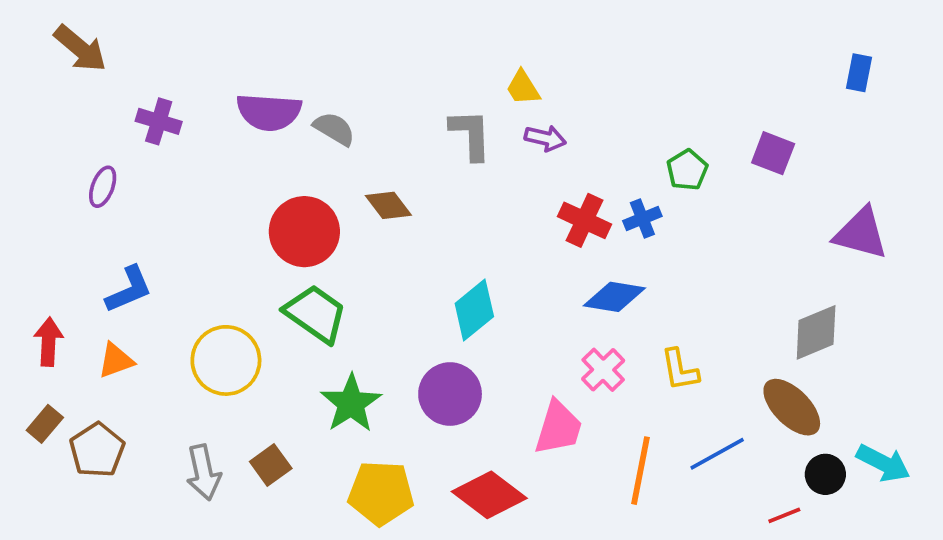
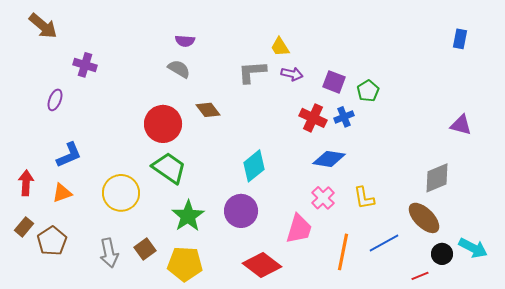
purple semicircle: (269, 112) -> (185, 41), moved, size x0.6
gray L-shape: (471, 134) -> (252, 72), turned -92
purple square: (773, 153) -> (334, 82), moved
purple triangle: (861, 233) -> (461, 125), size x0.7
yellow pentagon: (381, 493) -> (185, 264), moved

